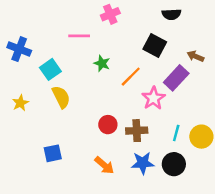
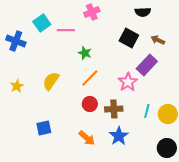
brown arrow: (195, 56) -> (158, 40), moved
cyan square: (50, 69) -> (42, 23), moved
orange line: (131, 77) -> (90, 78), moved
yellow semicircle: (61, 97) -> (51, 81), turned -120
blue star: (143, 163) -> (119, 136), turned -30
black circle: (174, 164) -> (167, 148), moved

